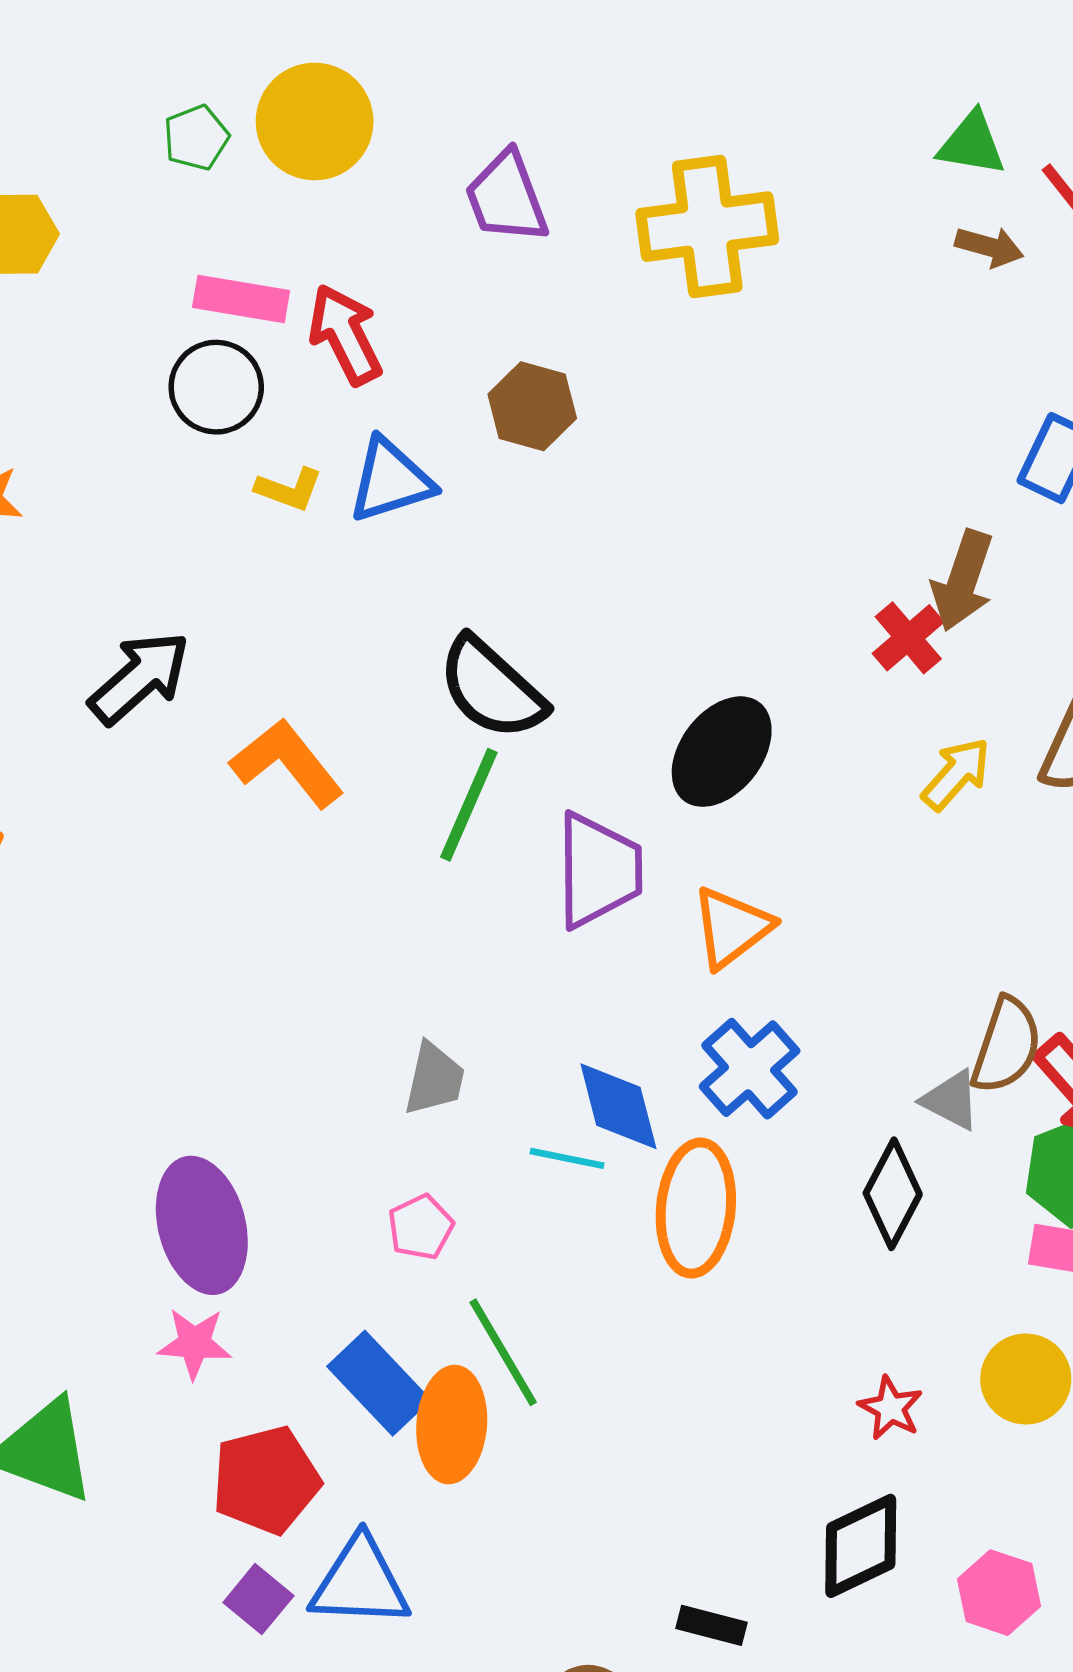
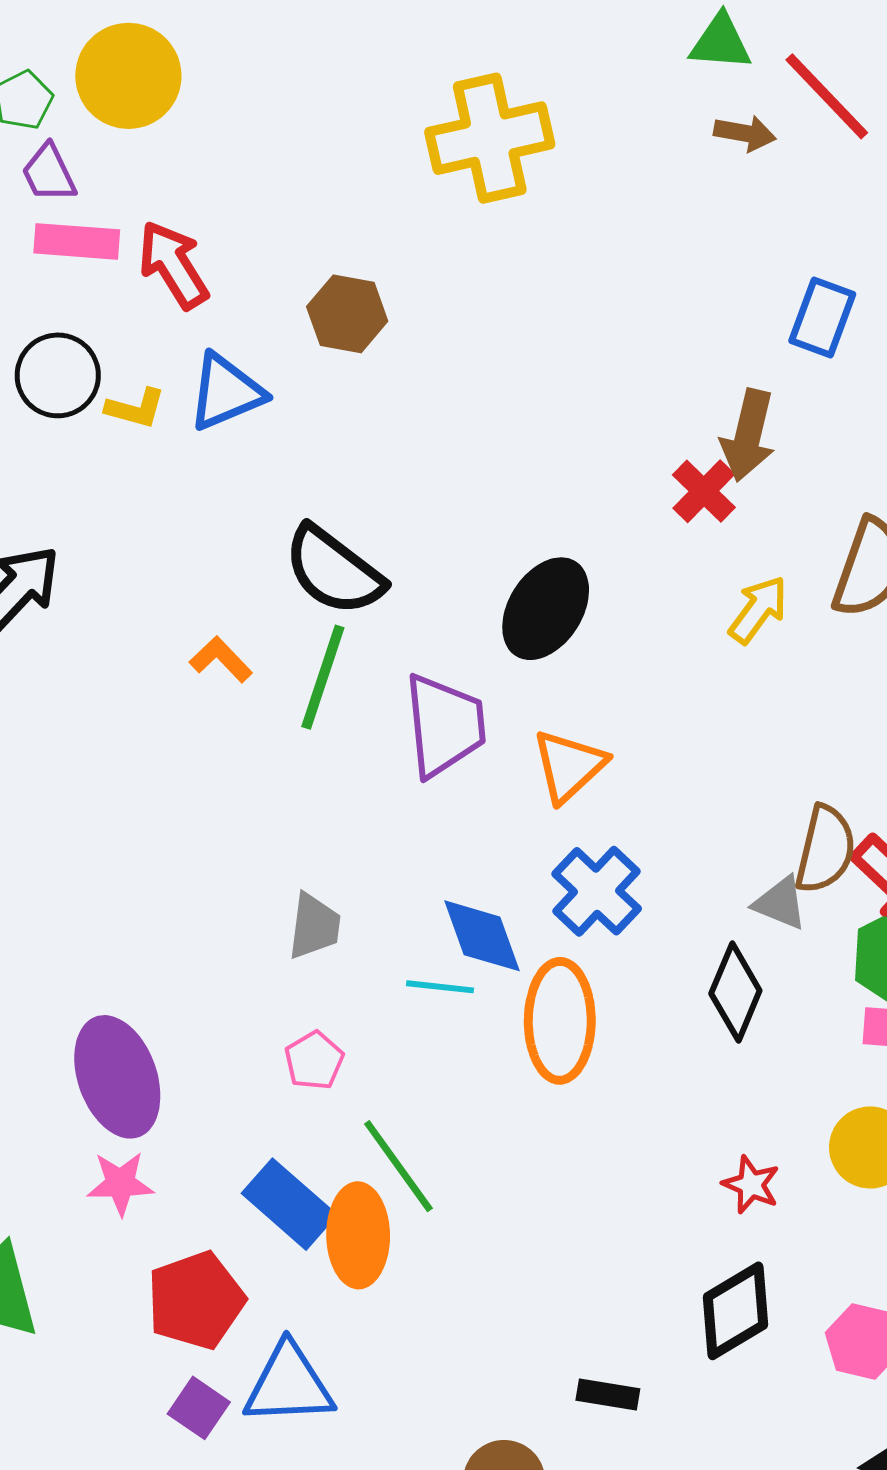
purple trapezoid: (506, 197) -> (49, 173), moved, size x0.7
black circle: (216, 387) -> (58, 375), moved
orange L-shape: (287, 763) -> (221, 659), moved, size x0.6

